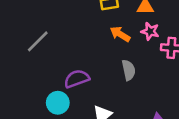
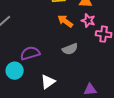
gray semicircle: (129, 70) -> (70, 49), turned 77

